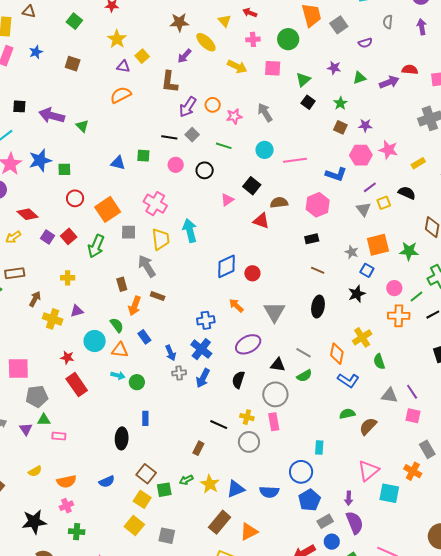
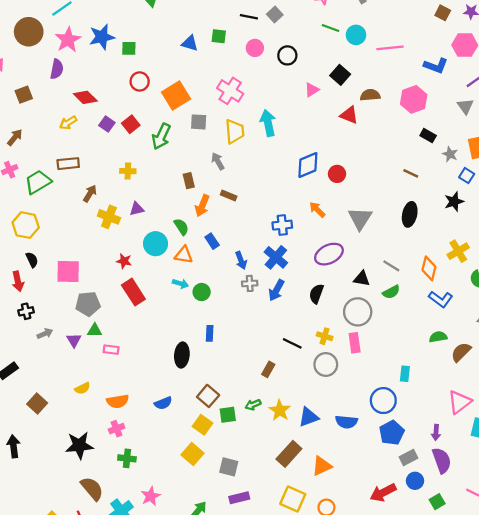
green line: (224, 146) -> (330, 28), moved
black rectangle: (312, 239) -> (428, 136), moved, turned 40
gray arrow: (147, 266) -> (218, 161), size x0.7

